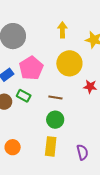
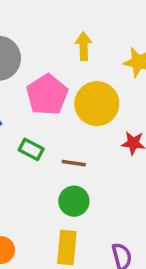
pink pentagon: (31, 68) -> (47, 95), moved
green rectangle: (24, 96) -> (31, 149), moved

